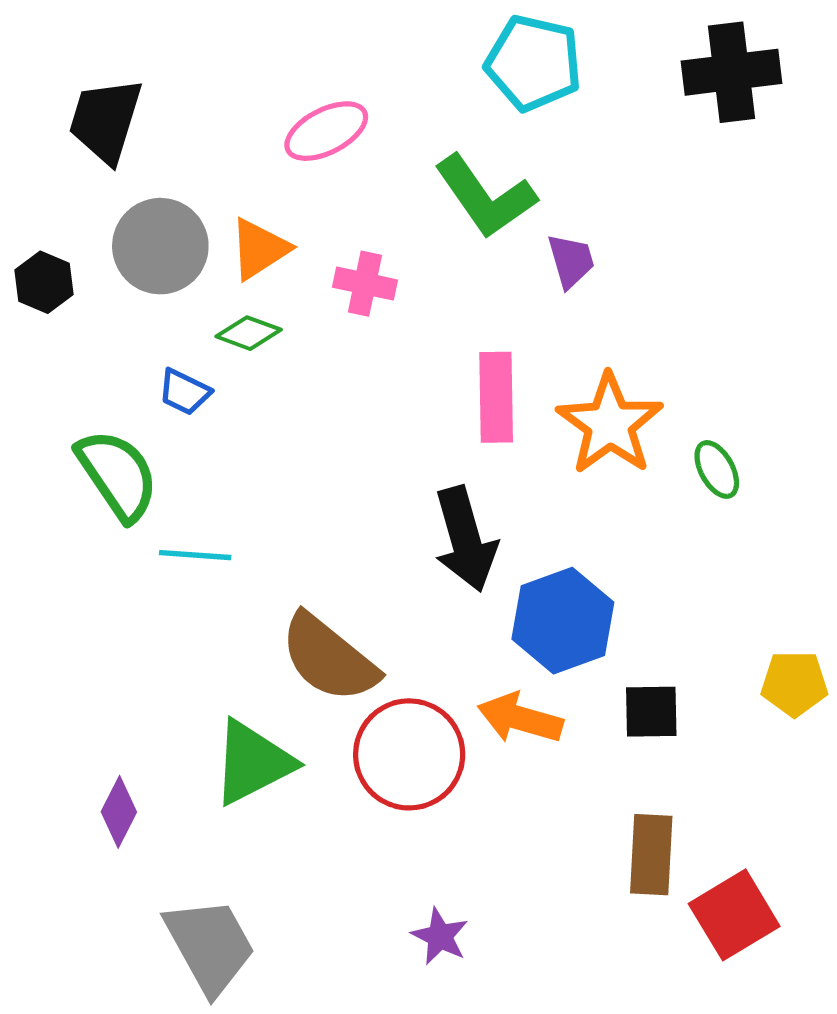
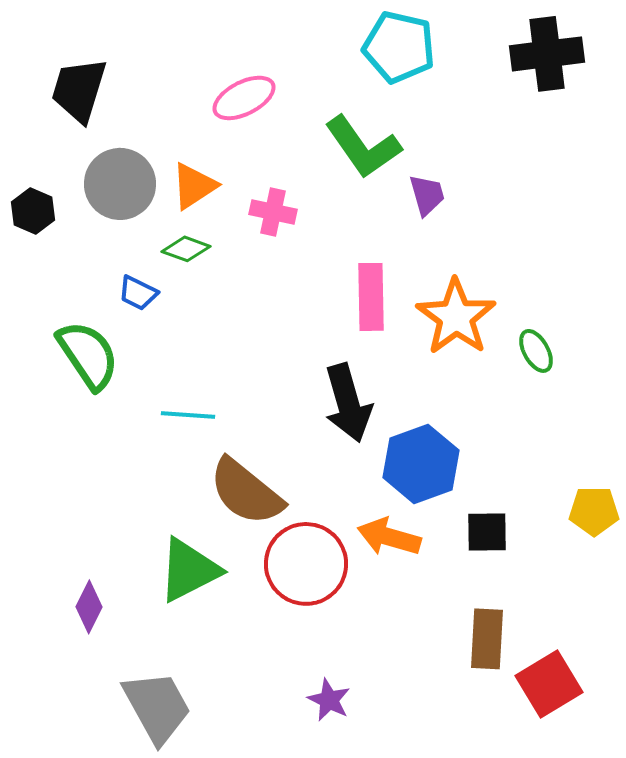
cyan line: (195, 555) -> (188, 415), moved

